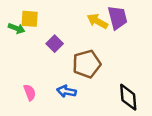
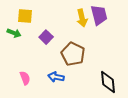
yellow arrow: (97, 21) -> (82, 18), turned -132
green arrow: (17, 28) -> (14, 33), moved
brown pentagon: (87, 64) -> (73, 54), turned -30

